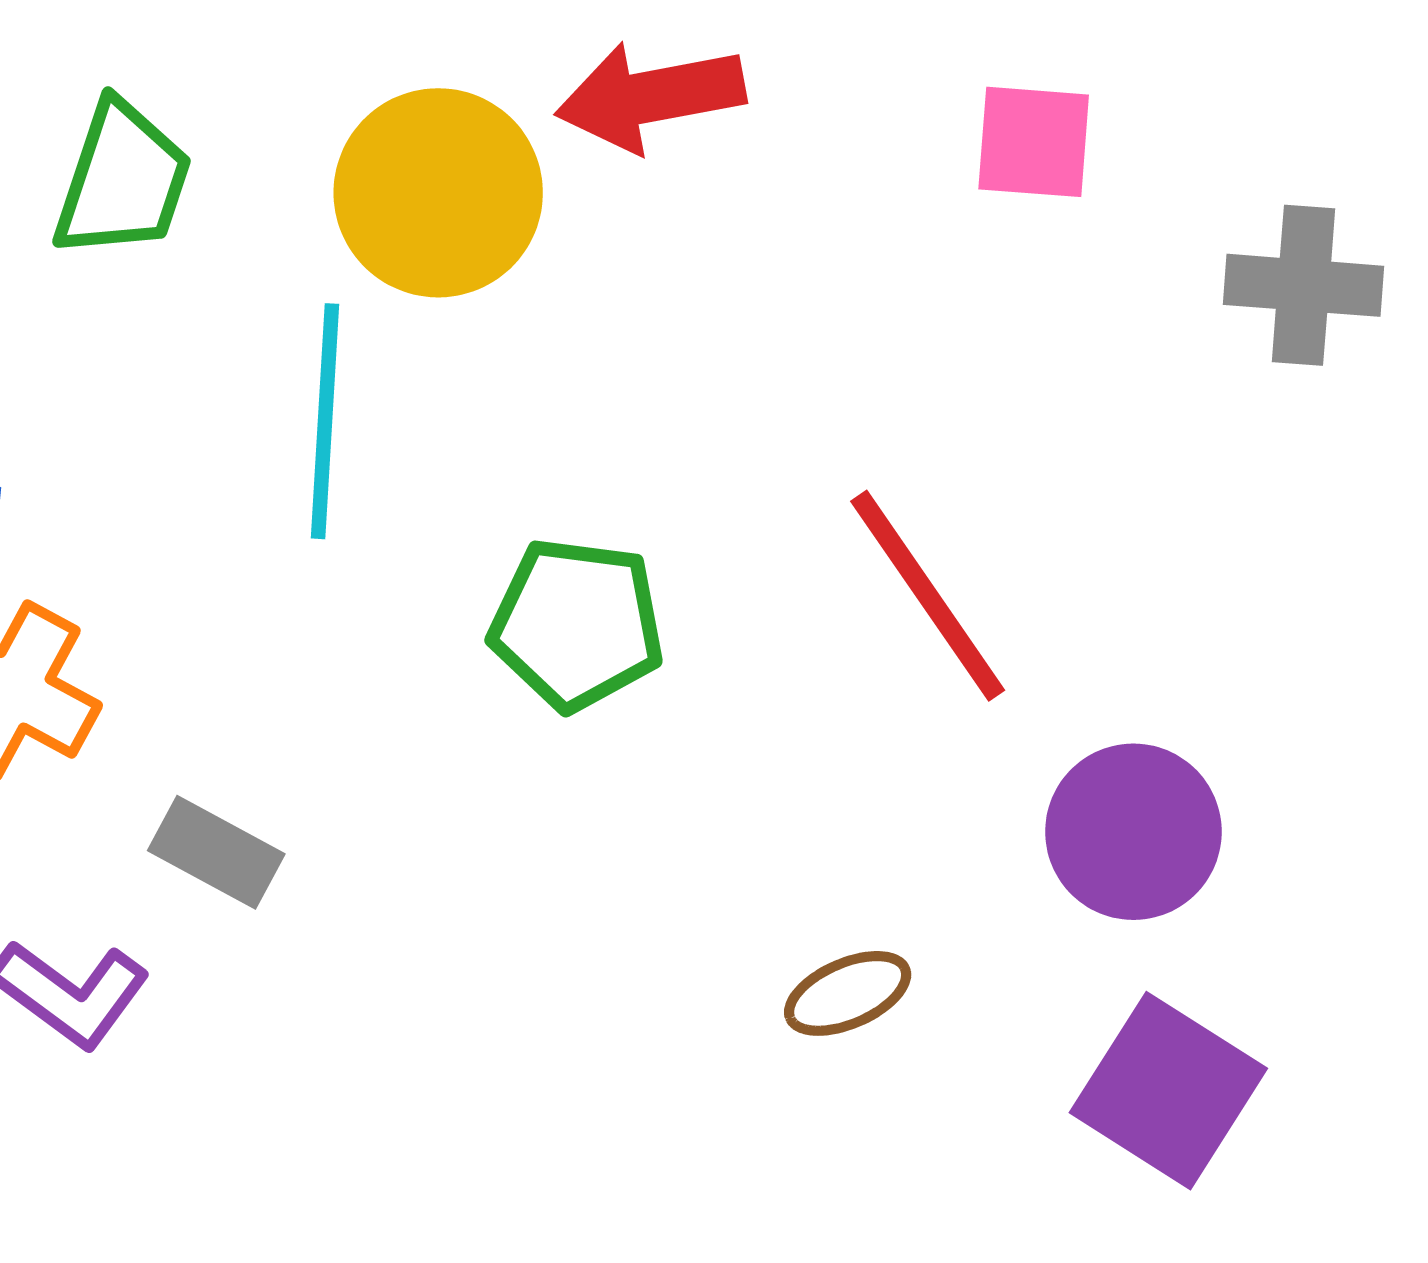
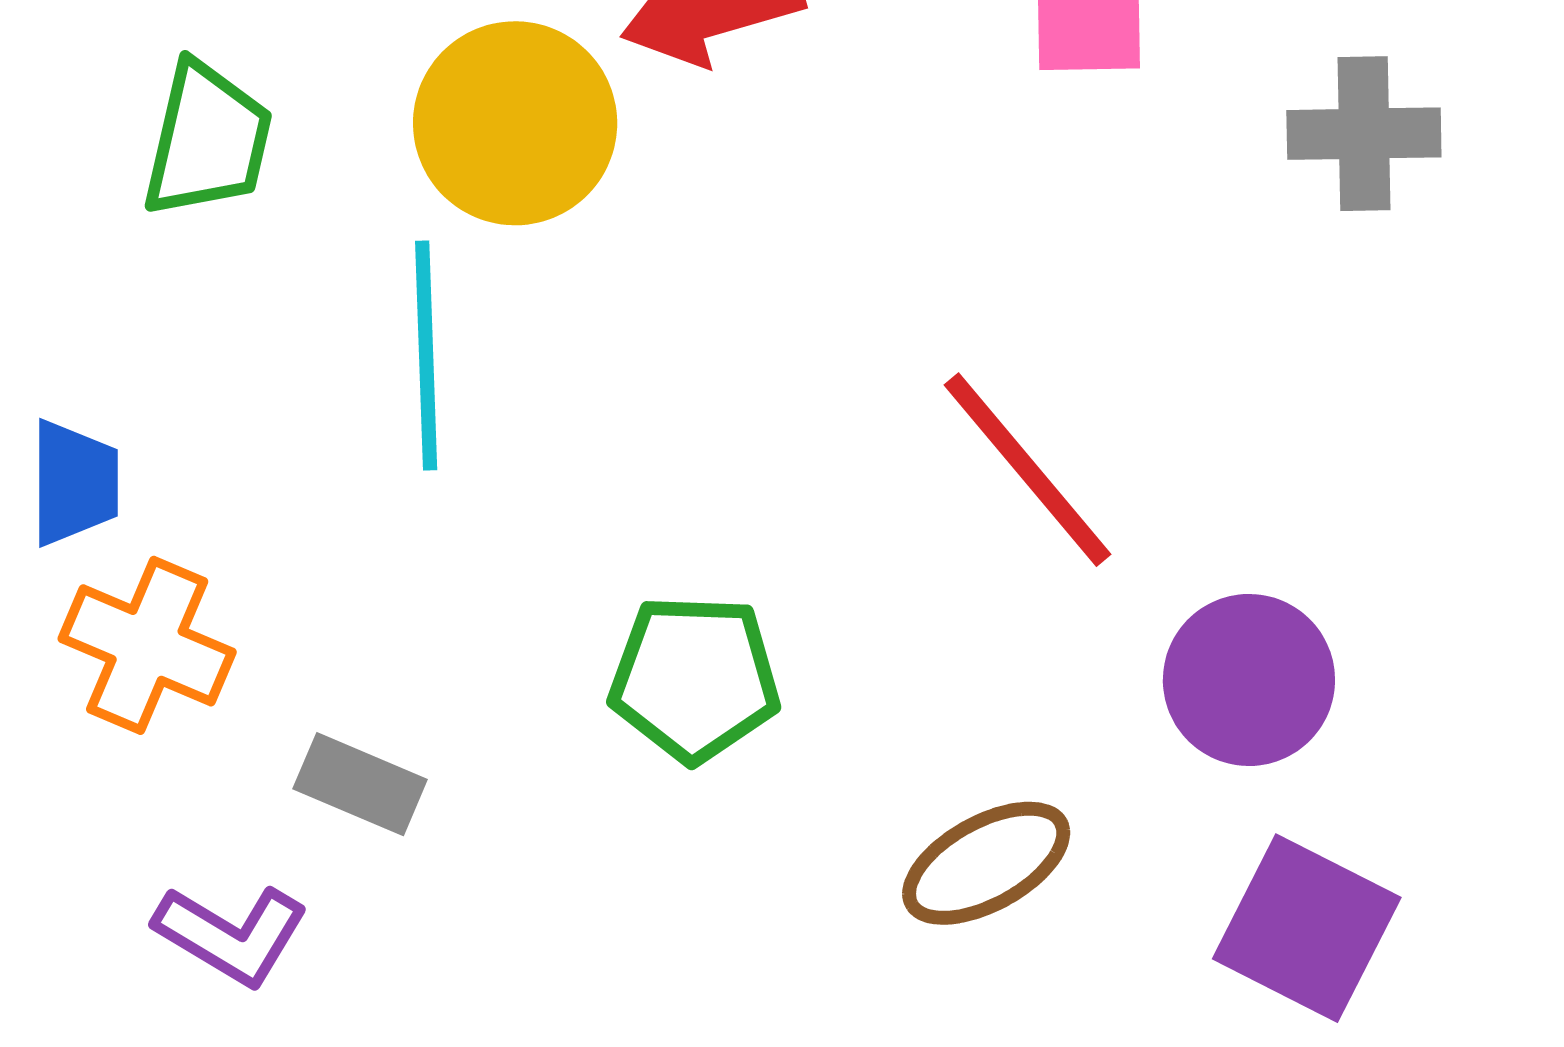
green pentagon: (577, 624) -> (695, 678), moved
brown ellipse: (848, 993) -> (986, 863), size x1.4

